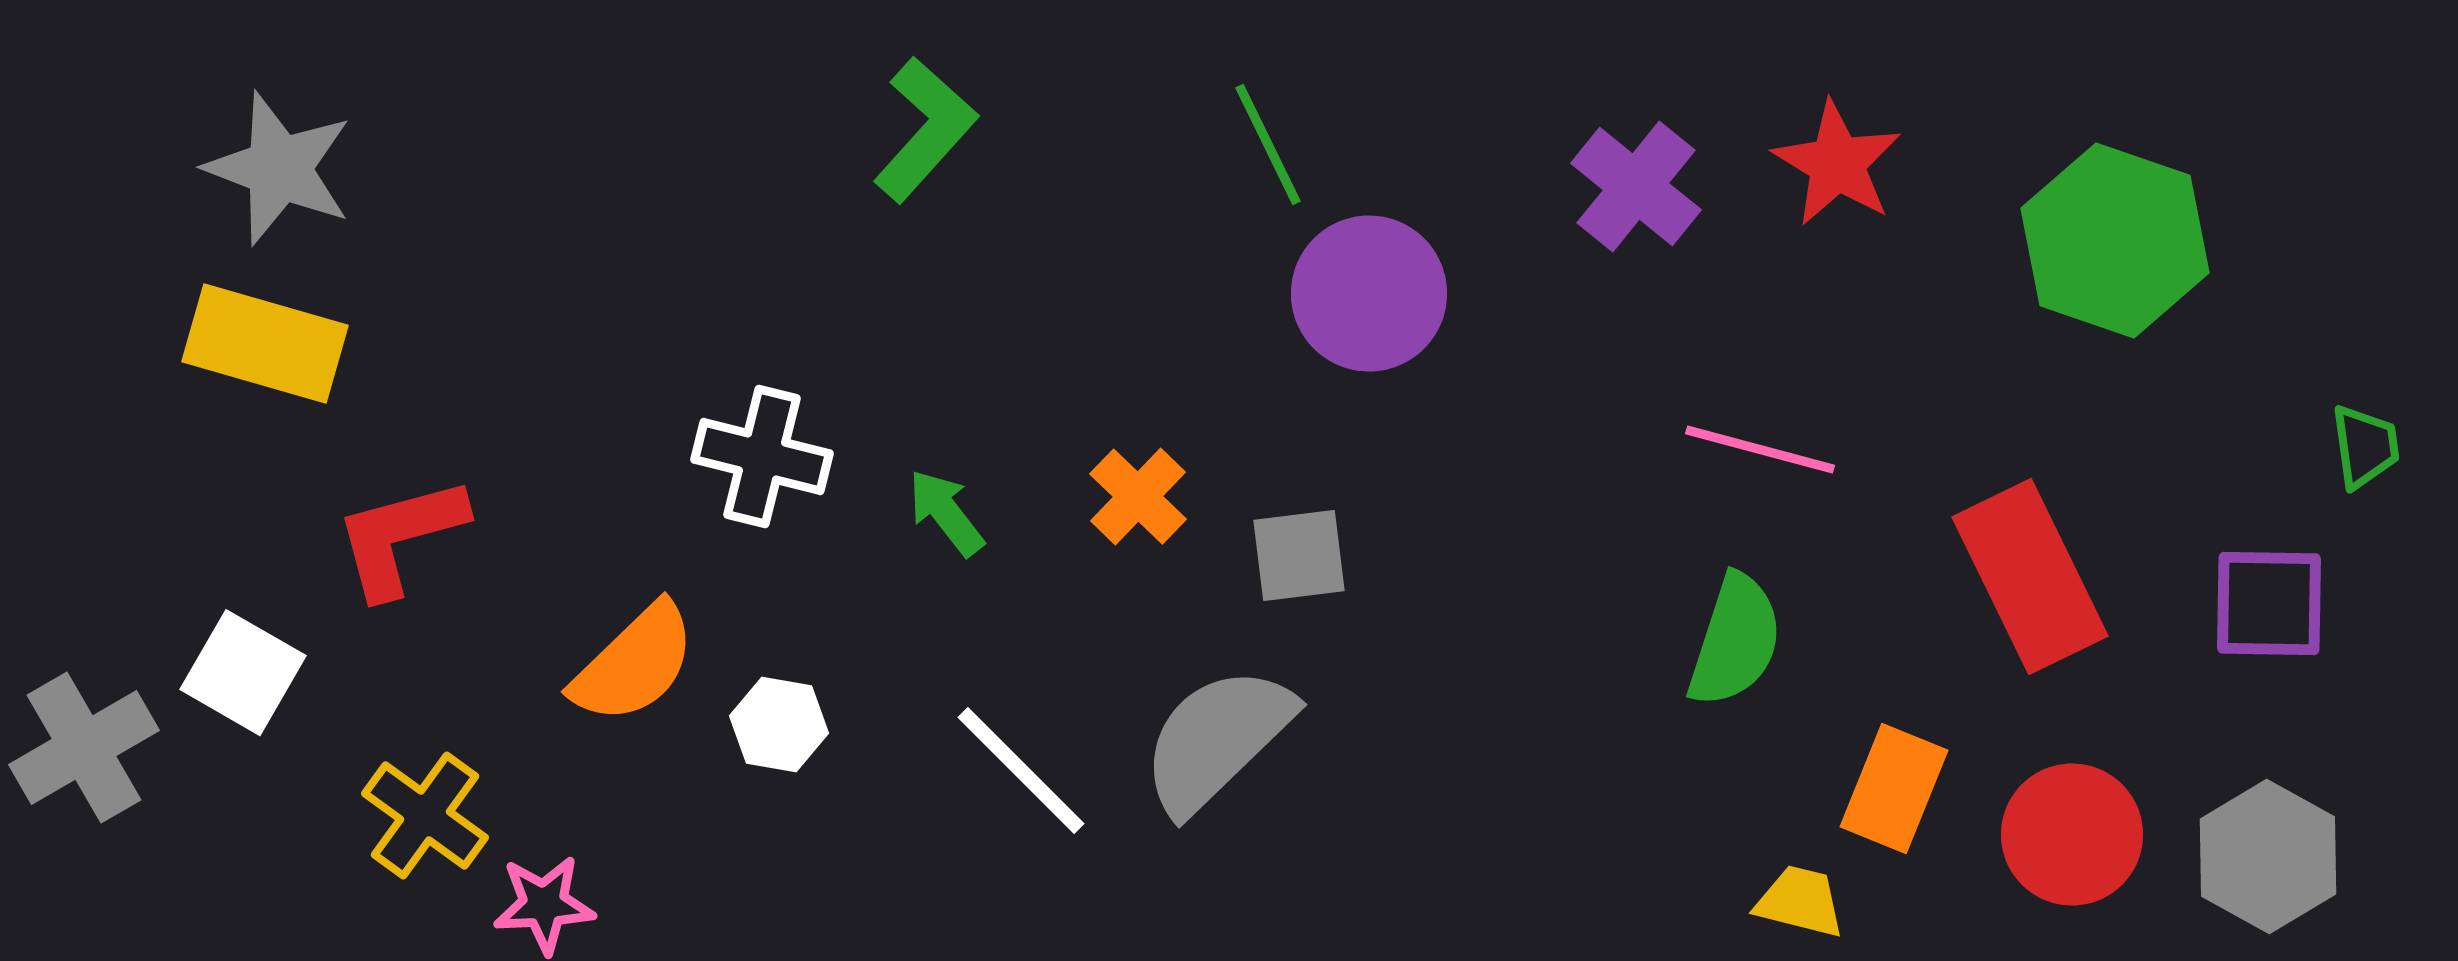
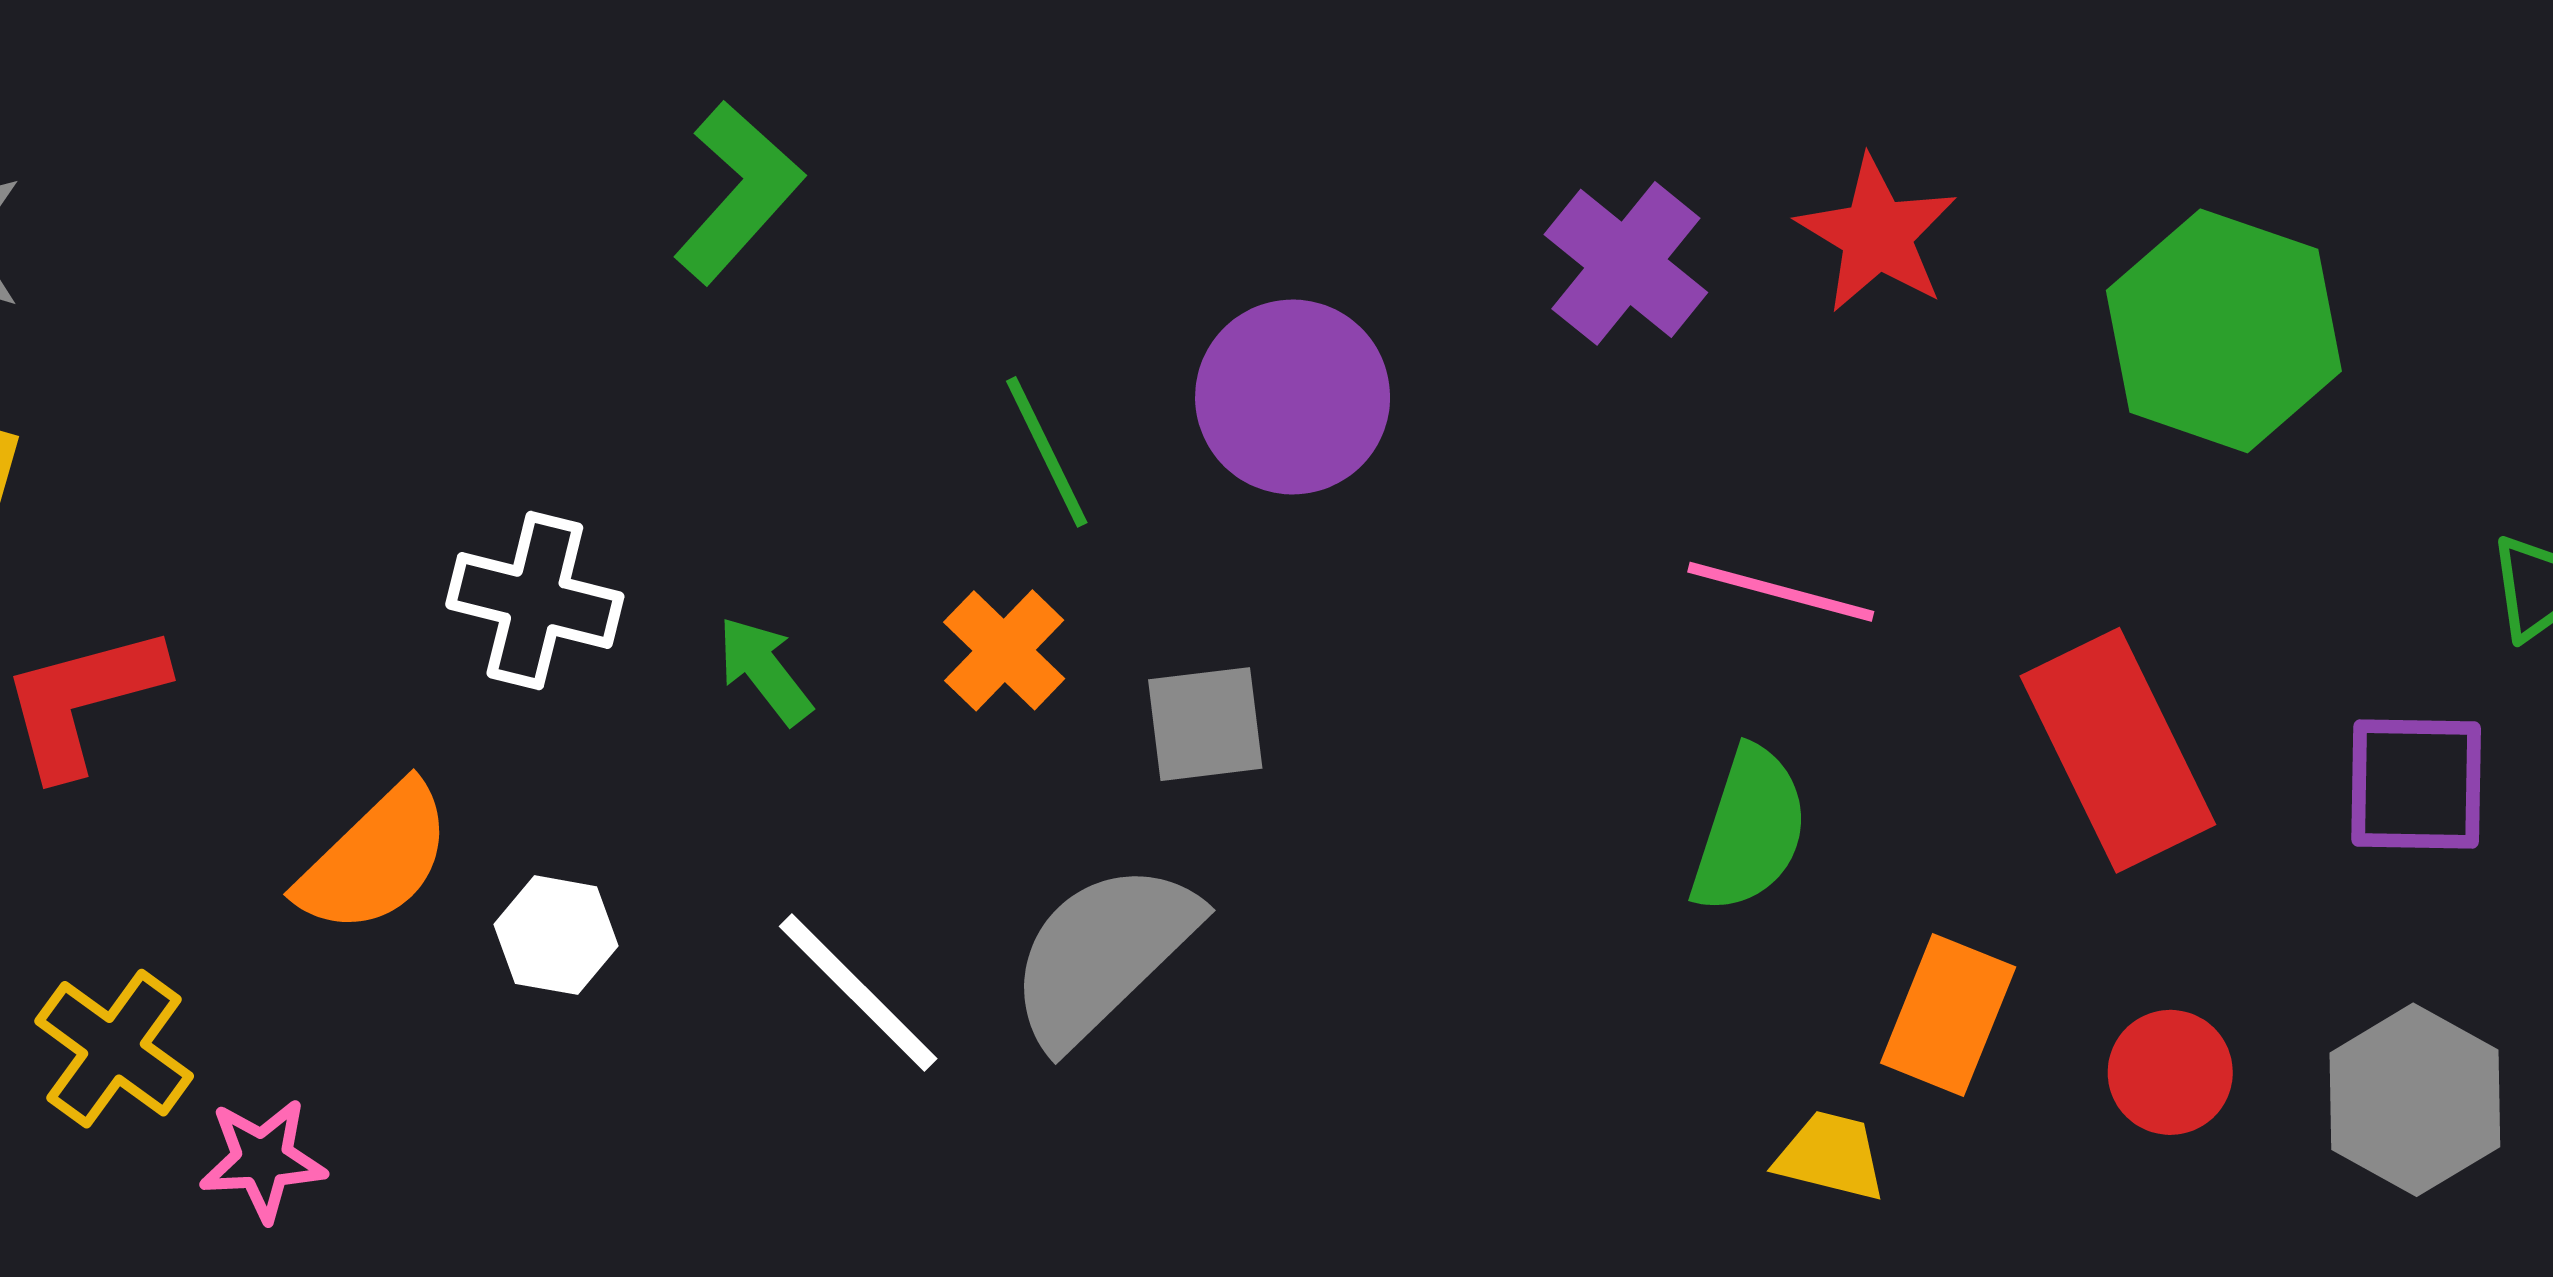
green line: (1268, 145) -> (1047, 452), moved
red circle: (2072, 835) -> (2170, 1072), size x0.7

